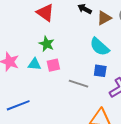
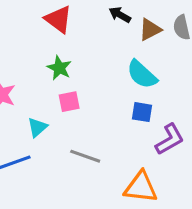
cyan triangle: (34, 64) -> (37, 127), moved, turned -48
gray line: (78, 84) -> (85, 156), moved

